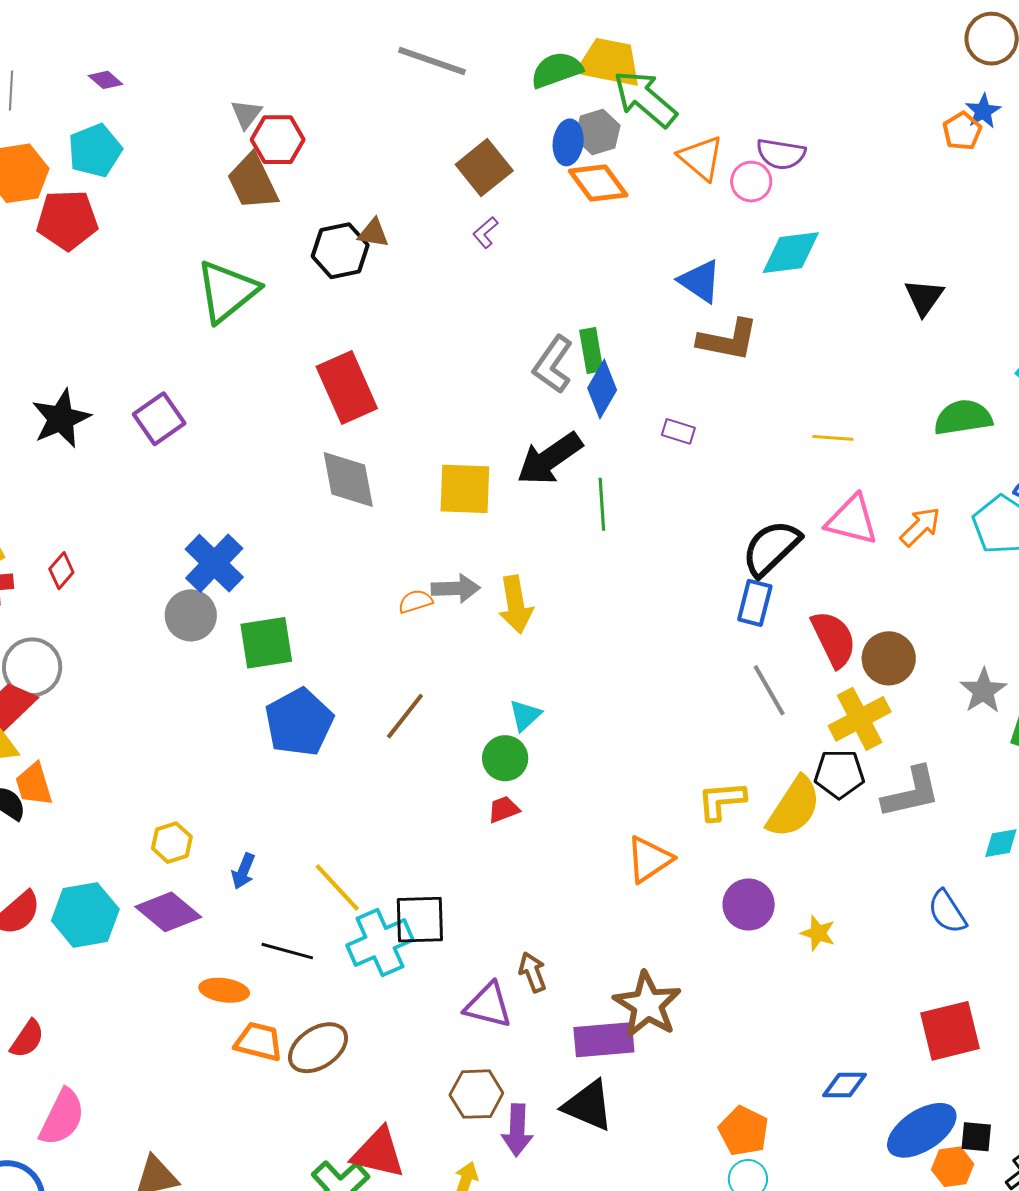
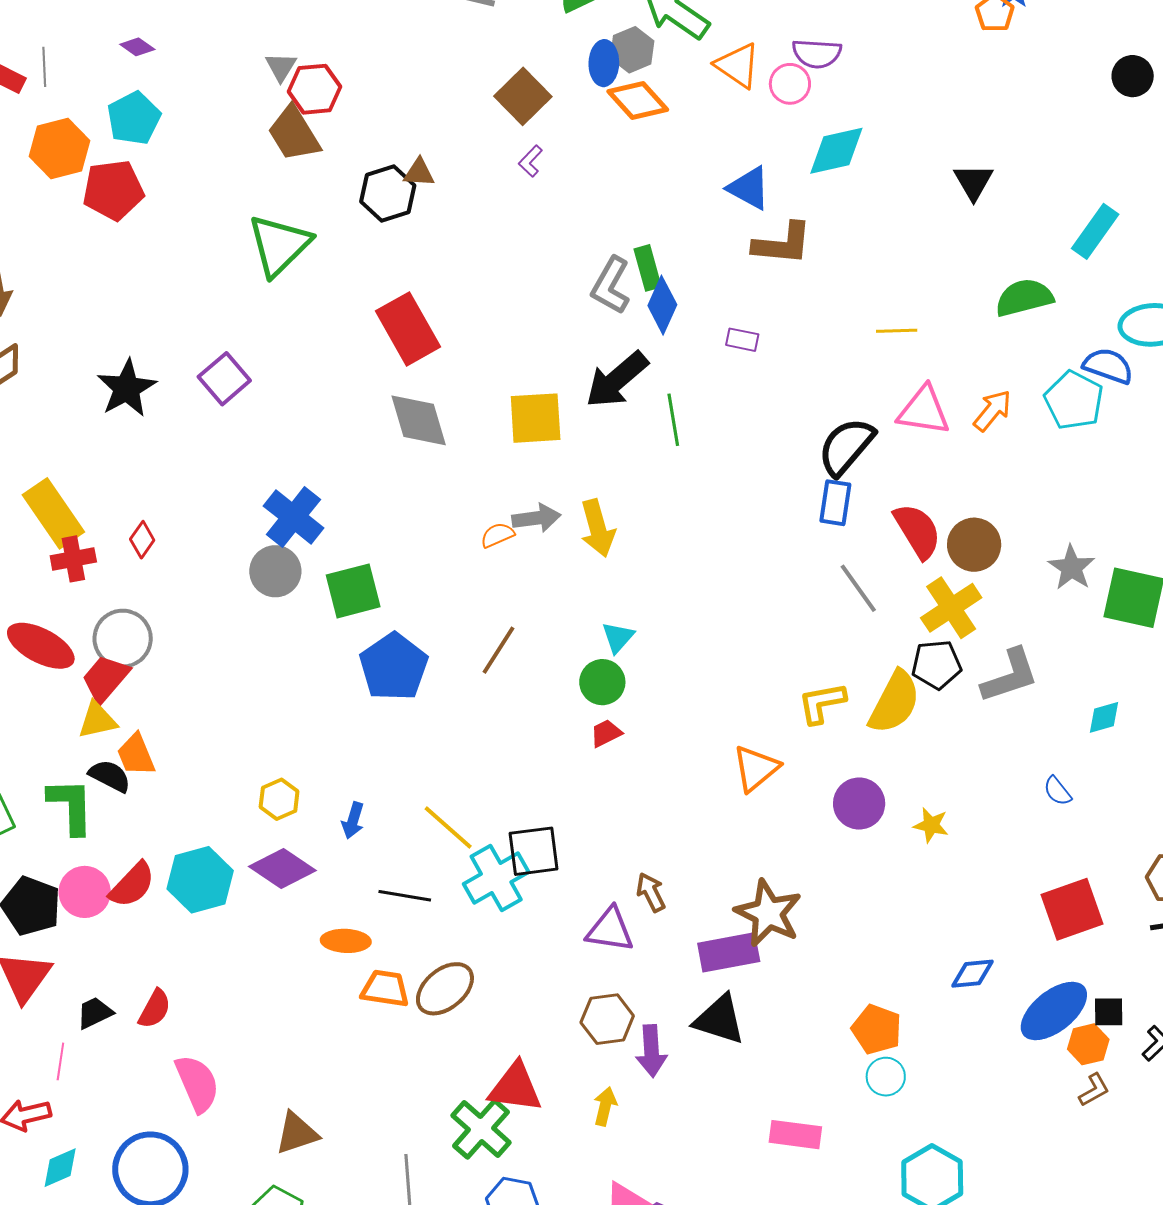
blue semicircle: (947, 912) -> (1057, 791), size x0.7
pink semicircle: (62, 1117) -> (197, 1083), turned -44

